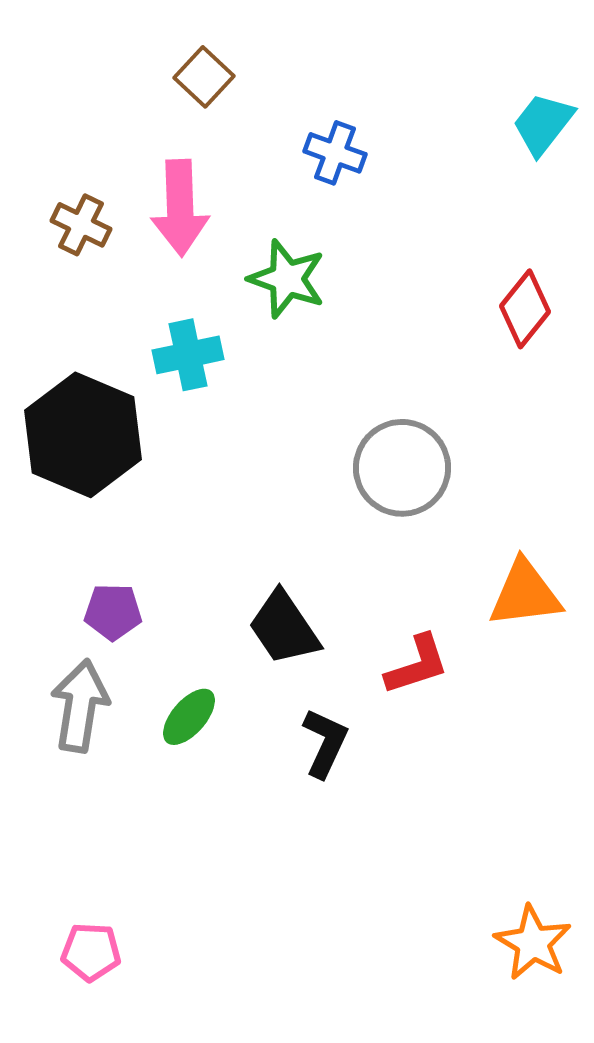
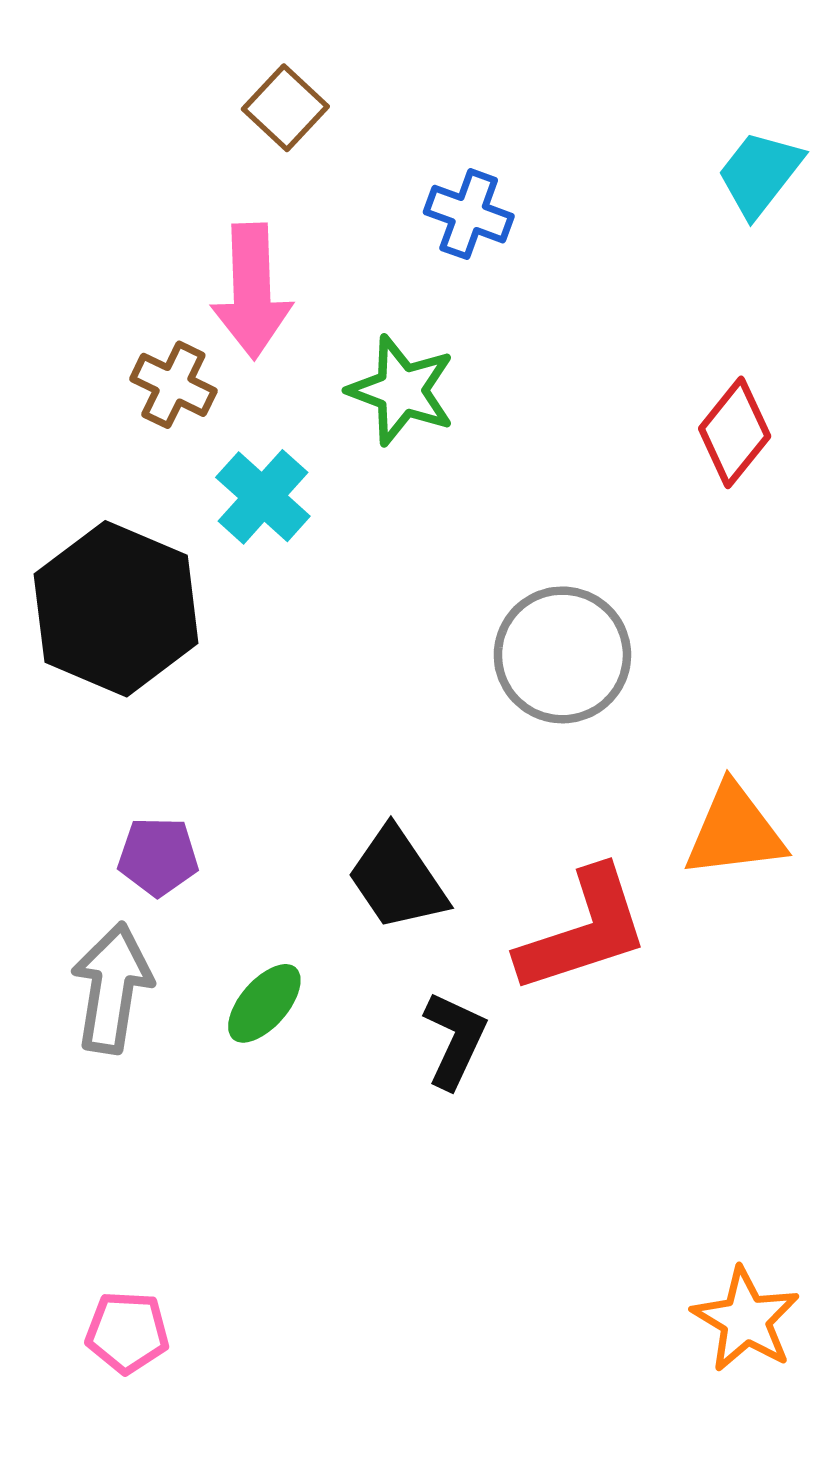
brown cross: (81, 225) -> (173, 385), moved
cyan cross: (188, 355) -> (263, 497), turned -36
red L-shape: (417, 665) -> (583, 931), size x1.5

